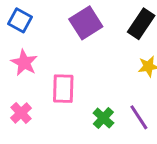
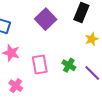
green cross: (103, 118) -> (69, 65), moved

